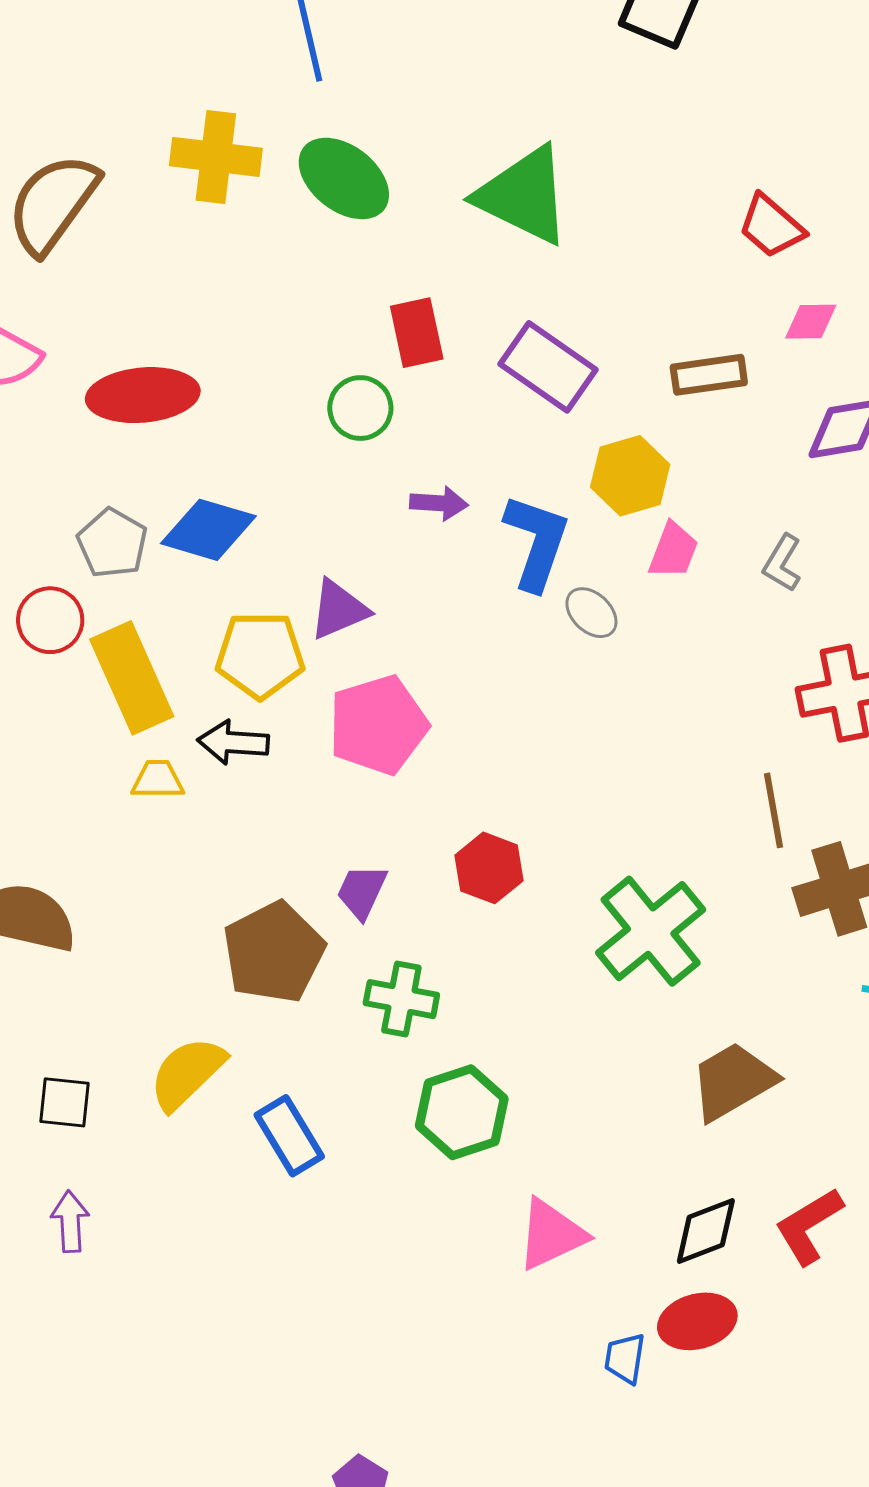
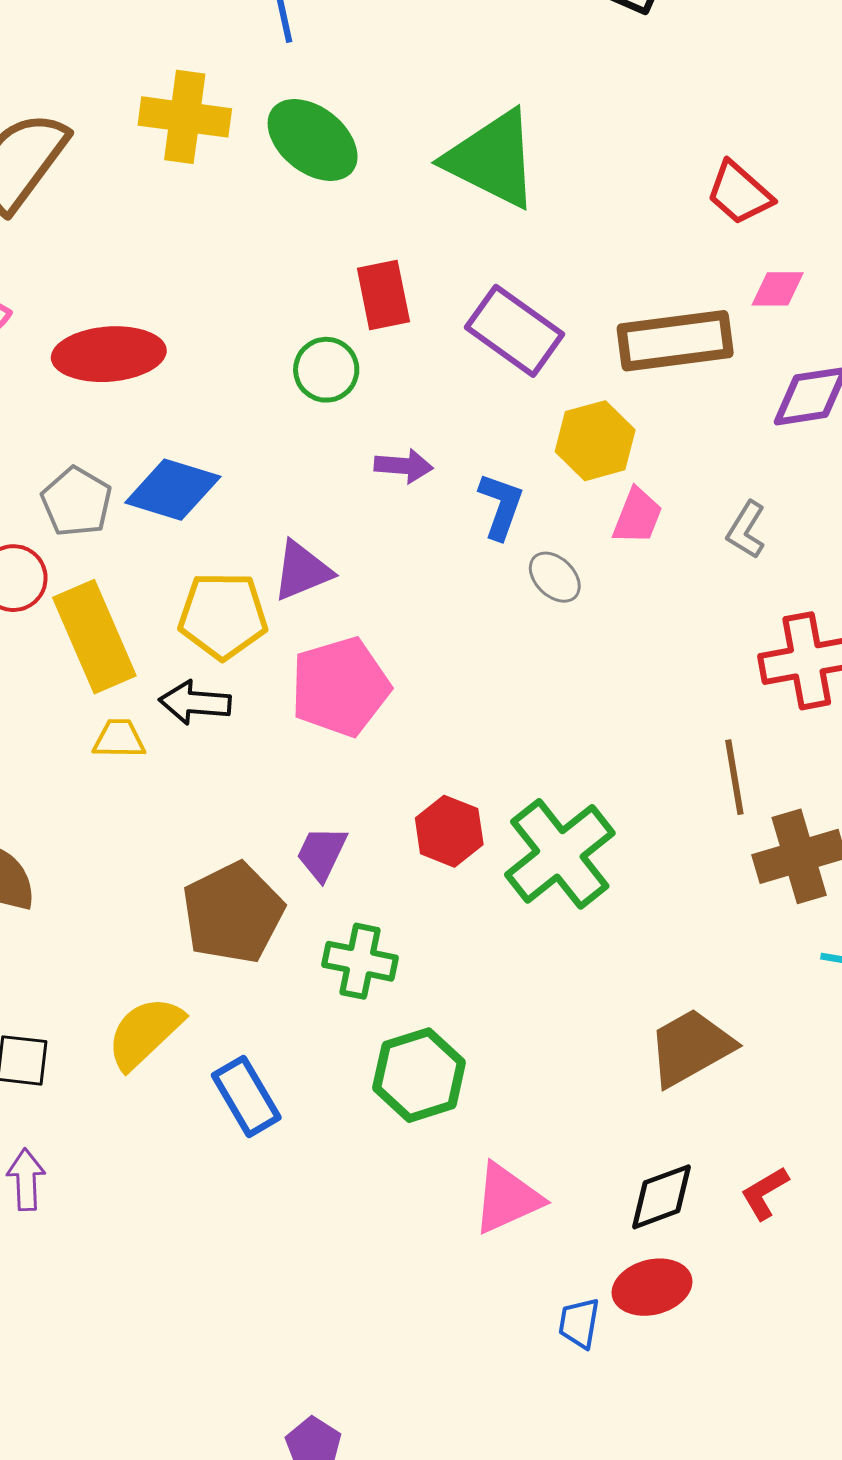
brown rectangle: (709, 375) -> (675, 341), size x1.5
blue L-shape: (537, 542) -> (501, 506), size x0.7
green cross: (651, 931) -> (560, 854), moved
red L-shape: (809, 1226) -> (765, 1193), size x0.7

